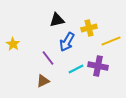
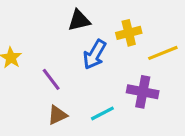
purple line: (48, 58) -> (51, 79), moved
cyan line: (76, 69) -> (102, 113), moved

